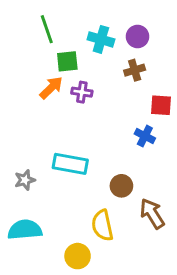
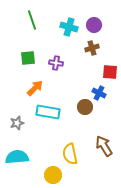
green square: (67, 61) -> (28, 58), moved
orange arrow: (51, 88) -> (35, 88), moved
brown circle: (121, 186) -> (85, 107), moved

